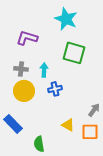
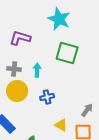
blue cross: (55, 89) -> (47, 97), moved

